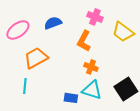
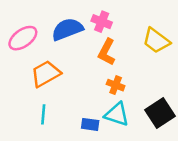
pink cross: (95, 17) -> (102, 22), moved
blue semicircle: (53, 23) -> (67, 29), size x1.4
cyan line: (25, 86) -> (43, 114), moved

